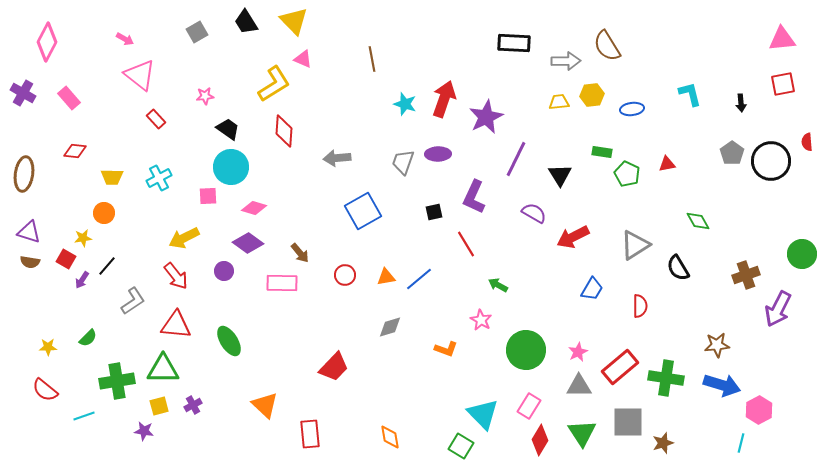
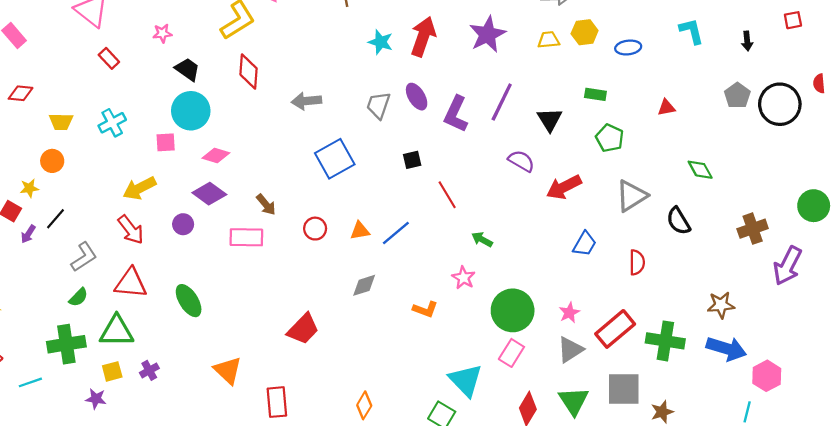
red square: (783, 84) -> (793, 20), size x0.7
purple star: (486, 117) -> (487, 34), moved
purple ellipse: (438, 154) -> (417, 97), turned 60
green pentagon: (627, 174) -> (610, 138), moved
purple L-shape: (474, 197) -> (456, 114), moved
green semicircle: (88, 338) -> (78, 297), moved
gray triangle: (579, 386) -> (570, 350), turned -32
pink rectangle: (529, 406) -> (511, 353), moved
orange diamond: (390, 437) -> (364, 405), turned 40

